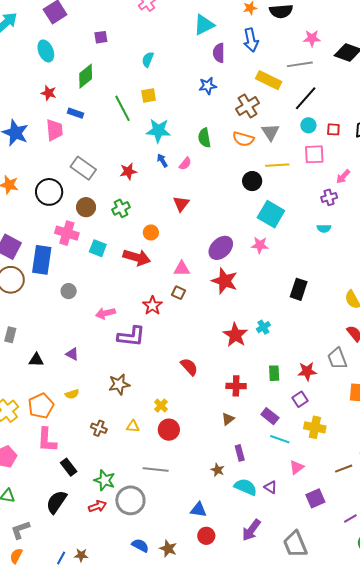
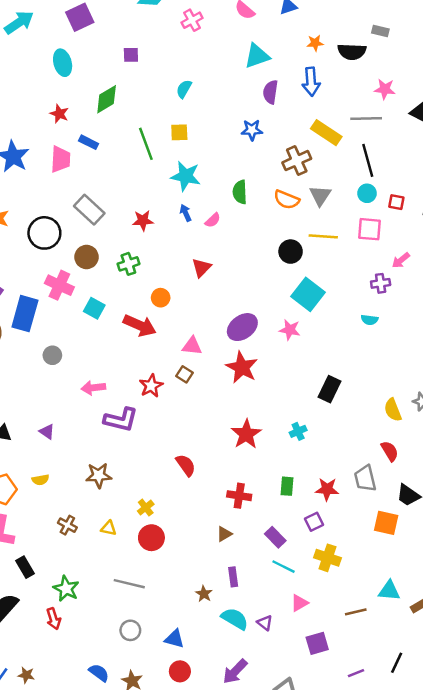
black line: (306, 98) -> (368, 160), turned -64
cyan cross: (263, 327) -> (298, 431), moved
gray circle: (130, 500) -> (130, 630), moved, size x0.6
red arrow: (97, 506) -> (54, 619), turned 84

